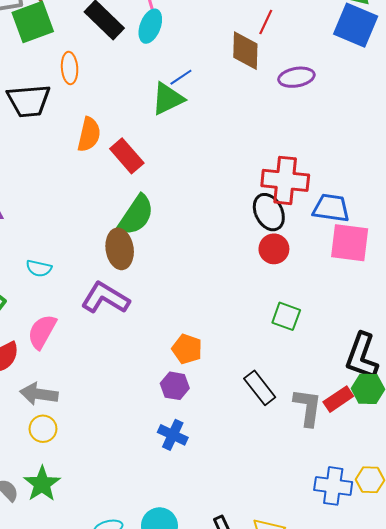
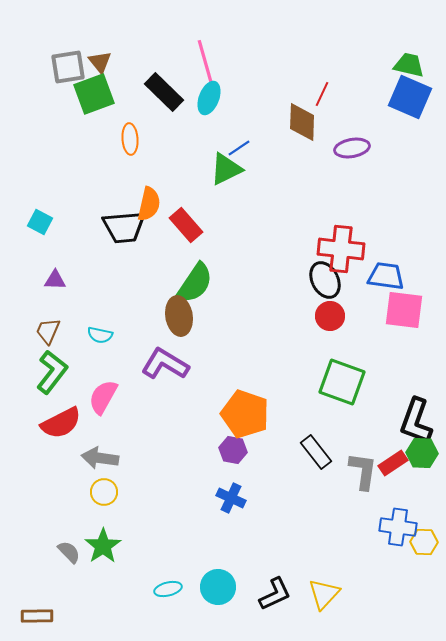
black trapezoid: (29, 101) -> (124, 227), moved
green square: (286, 316) -> (342, 382), size x1.6
orange pentagon: (187, 349) -> (245, 414), size x1.6
blue cross: (333, 486) -> (398, 527), moved

